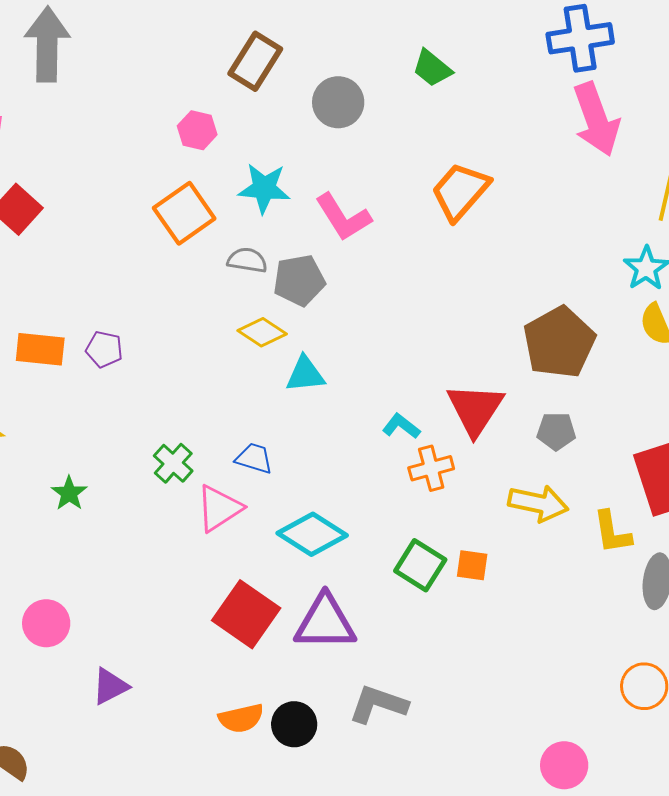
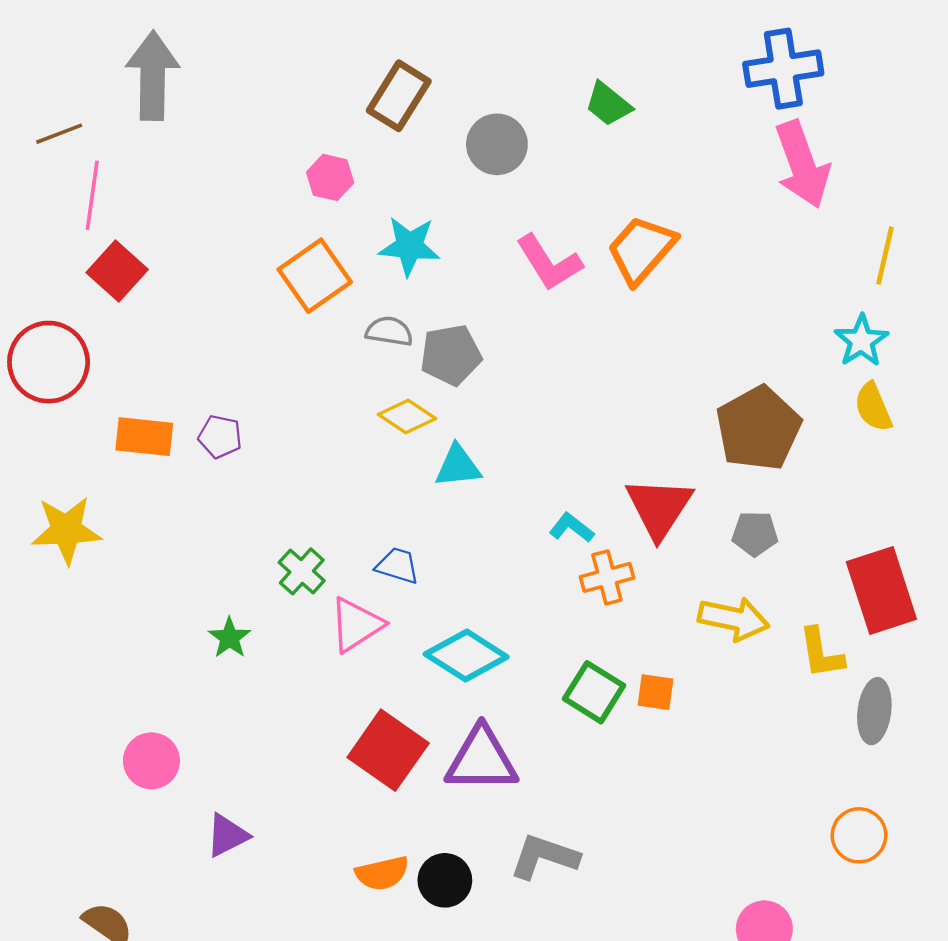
pink L-shape: (343, 217) -> (549, 263), moved
green star: (69, 493) -> (230, 638), moved

